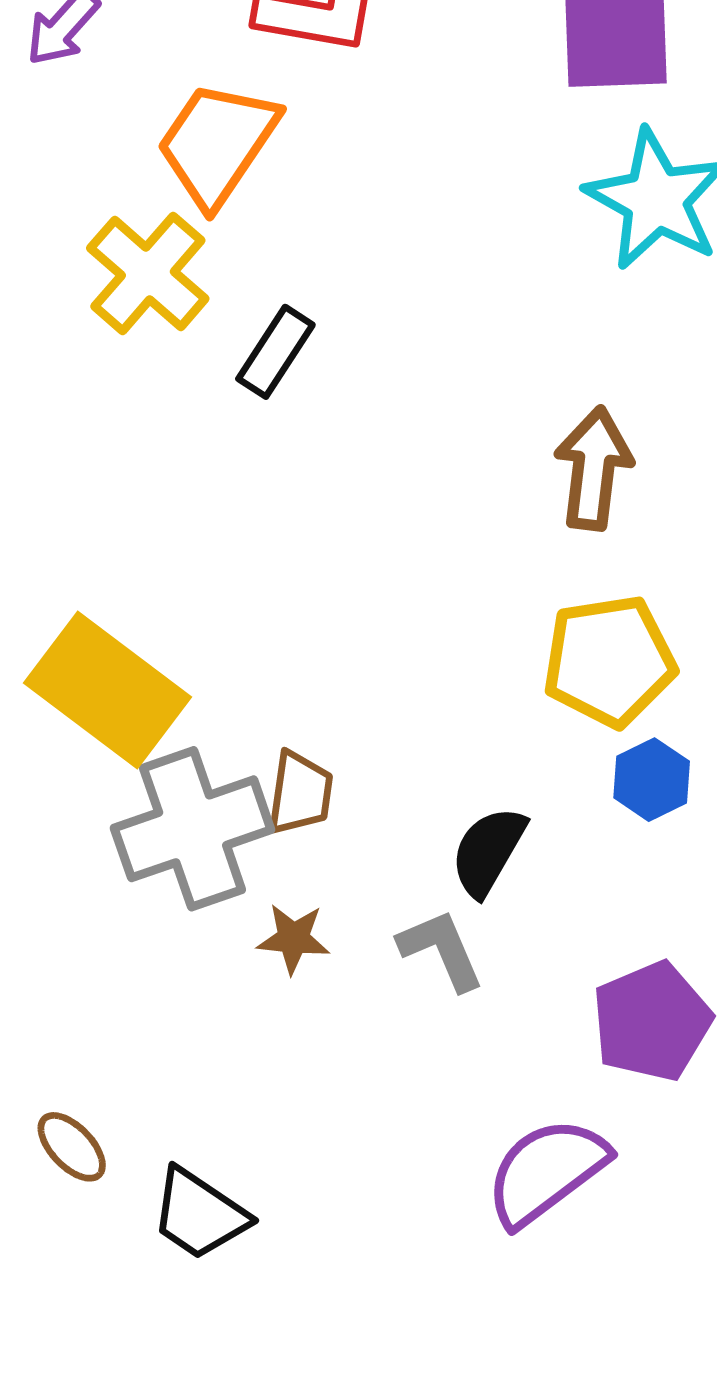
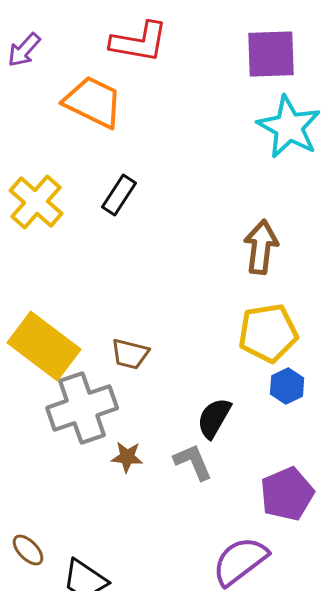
orange trapezoid: (217, 144) -> (93, 102), turned 82
yellow cross: (148, 273) -> (36, 202), moved
brown trapezoid: (300, 793) -> (130, 354), moved, turned 96

